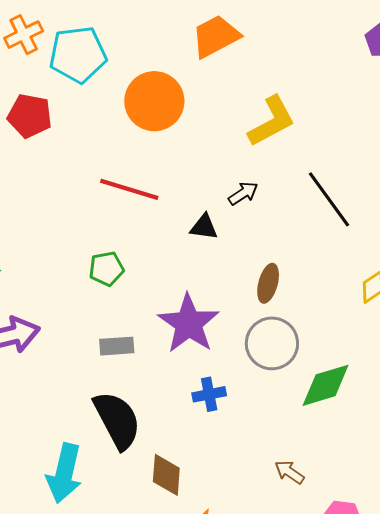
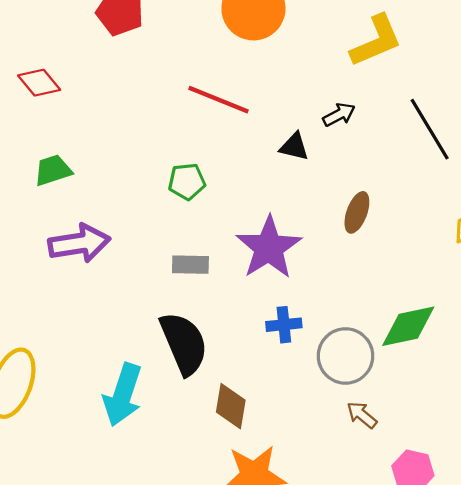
gray circle: (272, 343) -> (345, 356), moved

